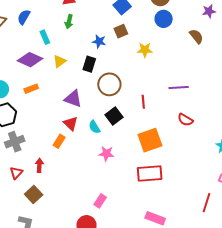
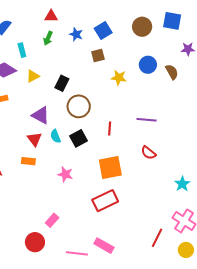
blue circle: (164, 19) -> (148, 65), moved
blue star: (99, 41) -> (76, 34), moved
cyan semicircle: (94, 127) -> (56, 136), moved
orange rectangle: (59, 141) -> (28, 161), moved, turned 56
red rectangle: (150, 174) -> (105, 201), turned -30

